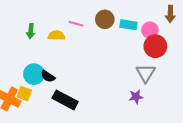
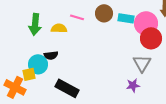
pink circle: (150, 30) -> (146, 23), size x1.5
green arrow: (31, 31) -> (35, 24), size x1.5
black semicircle: (48, 76) -> (51, 55), moved, turned -40
yellow square: (24, 93) -> (29, 74), moved, turned -32

